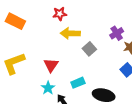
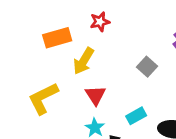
orange rectangle: (15, 21) -> (57, 38), moved, turned -36
yellow arrow: (70, 33) -> (84, 61), moved, turned -54

